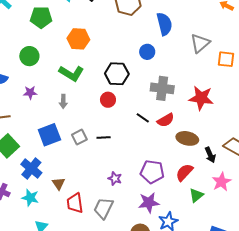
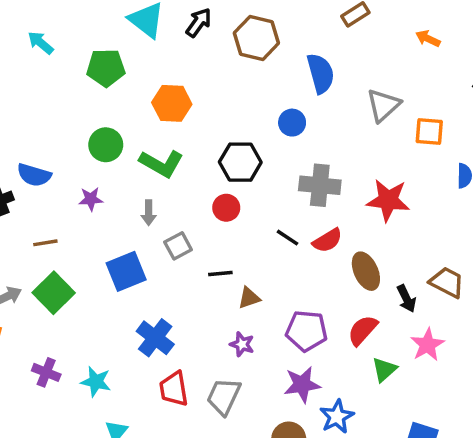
green circle: (29, 56) -> (106, 145), moved
gray square: (79, 137) -> (178, 246), moved
brown ellipse: (187, 138) -> (366, 271), turned 55
blue cross: (31, 169) -> (155, 338), moved
brown triangle: (59, 184) -> (249, 298), moved, turned 48

